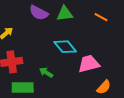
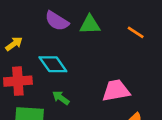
cyan diamond: (65, 47) -> (53, 64), moved

